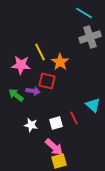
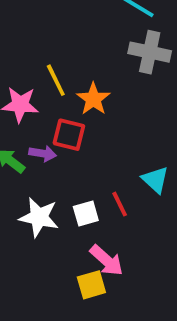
gray cross: (90, 37) -> (150, 52), turned 30
white star: (31, 125) -> (39, 217), size x1.5
pink arrow: (54, 147) -> (106, 260), moved

